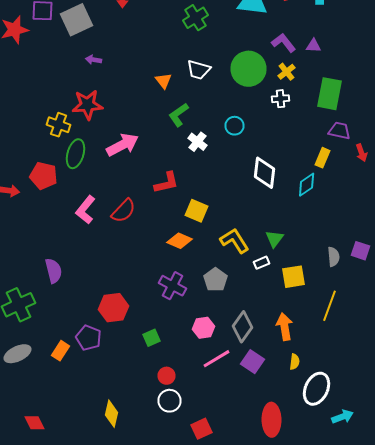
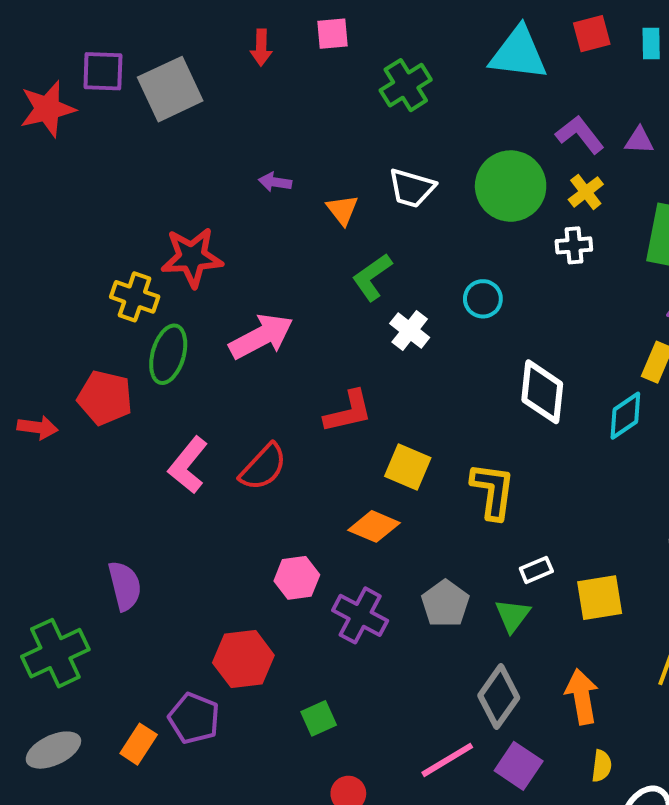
purple arrow: (94, 60) -> (275, 182), moved
green triangle: (274, 239) -> (513, 615), moved
yellow L-shape: (234, 241) -> (493, 491), moved, turned 40
pink hexagon: (204, 328) -> (297, 578), moved

